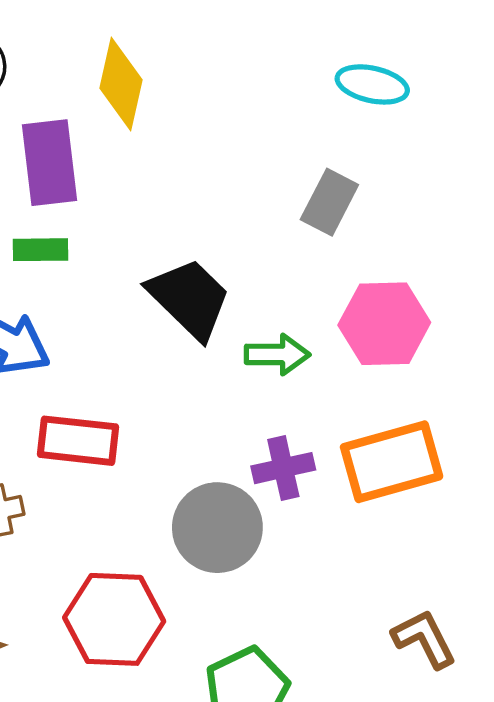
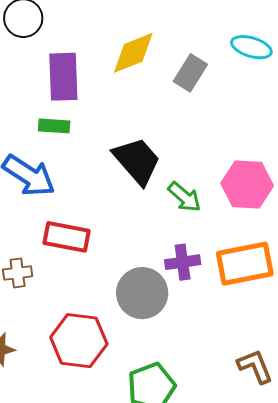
yellow diamond: (121, 84) -> (133, 53), moved, turned 51
gray rectangle: (329, 202) -> (190, 73), moved
green arrow: (277, 354) -> (184, 197), turned 36

